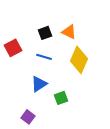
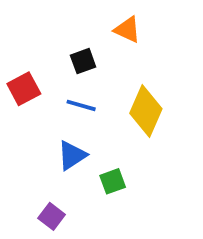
orange triangle: (69, 32) -> (127, 30), moved

